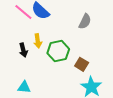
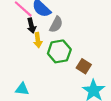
gray semicircle: (85, 21) -> (56, 24), moved
black arrow: (23, 50) -> (31, 26), moved

